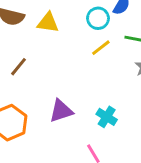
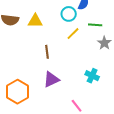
brown line: (18, 67) -> (47, 52), moved, turned -40
cyan cross: (107, 117) -> (92, 76), moved

